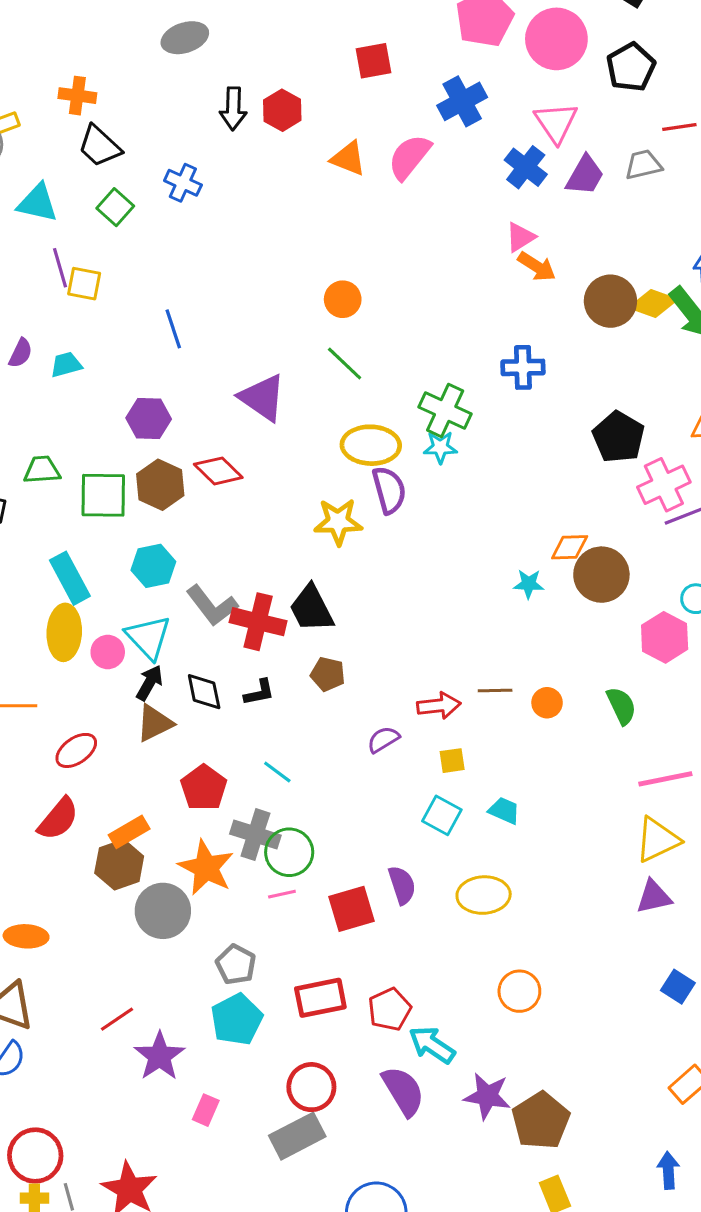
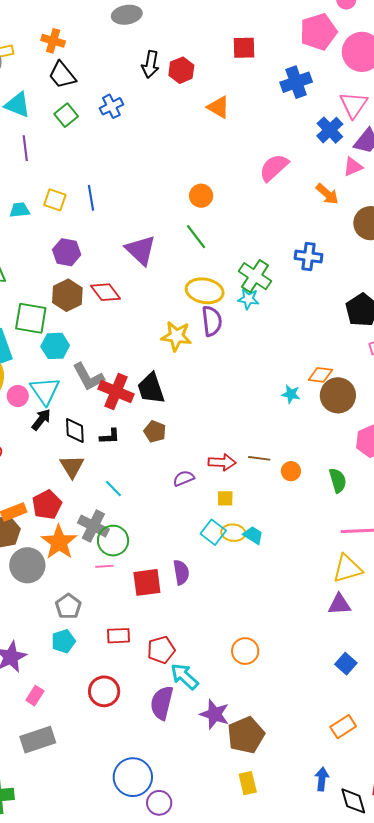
pink semicircle: (409, 157) -> (274, 168), moved
blue cross: (183, 183) -> (111, 106), turned 30
pink triangle: (520, 237) -> (353, 167), moved
yellow square: (84, 284) -> (55, 200), moved
green square: (103, 495) -> (31, 318), moved
brown triangle: (155, 723) -> (72, 466), moved, turned -44
red pentagon: (204, 788) -> (47, 505), moved
yellow ellipse: (484, 895) -> (233, 533), moved, size x0.7
red rectangle: (320, 998) -> (119, 636), size x0.7
cyan pentagon: (237, 1020) -> (63, 641), size x0.7
purple semicircle: (403, 1091) -> (162, 703), turned -144
gray rectangle: (297, 1136) -> (38, 740), moved

